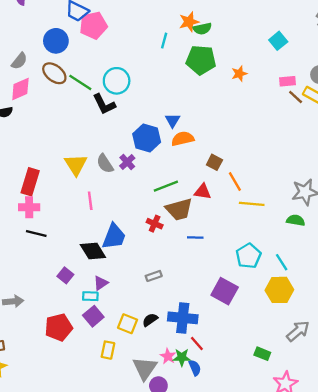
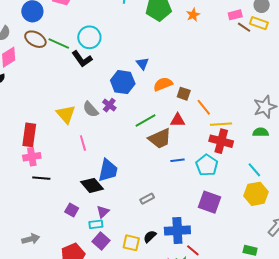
orange semicircle: (183, 139) -> (163, 84), moved
red cross: (155, 224) -> (221, 141), moved, size x1.6
cyan pentagon: (248, 256) -> (207, 165), moved

